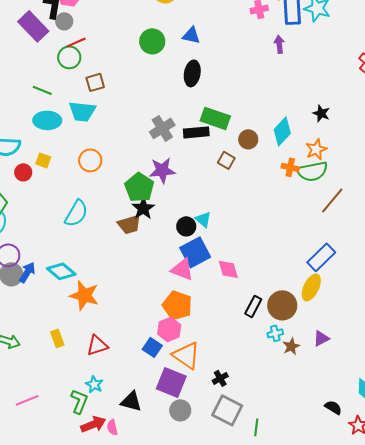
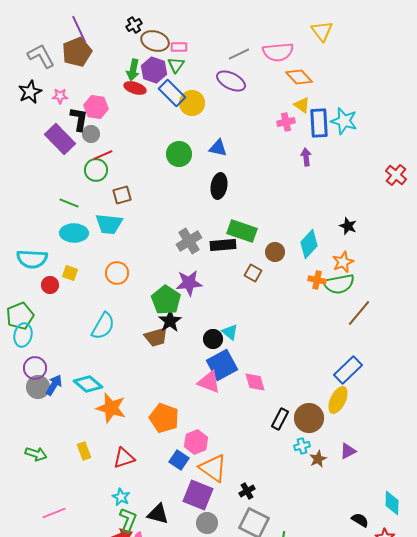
orange pentagon: (177, 305) -> (164, 418), moved
green L-shape: (79, 401) -> (128, 520), moved

